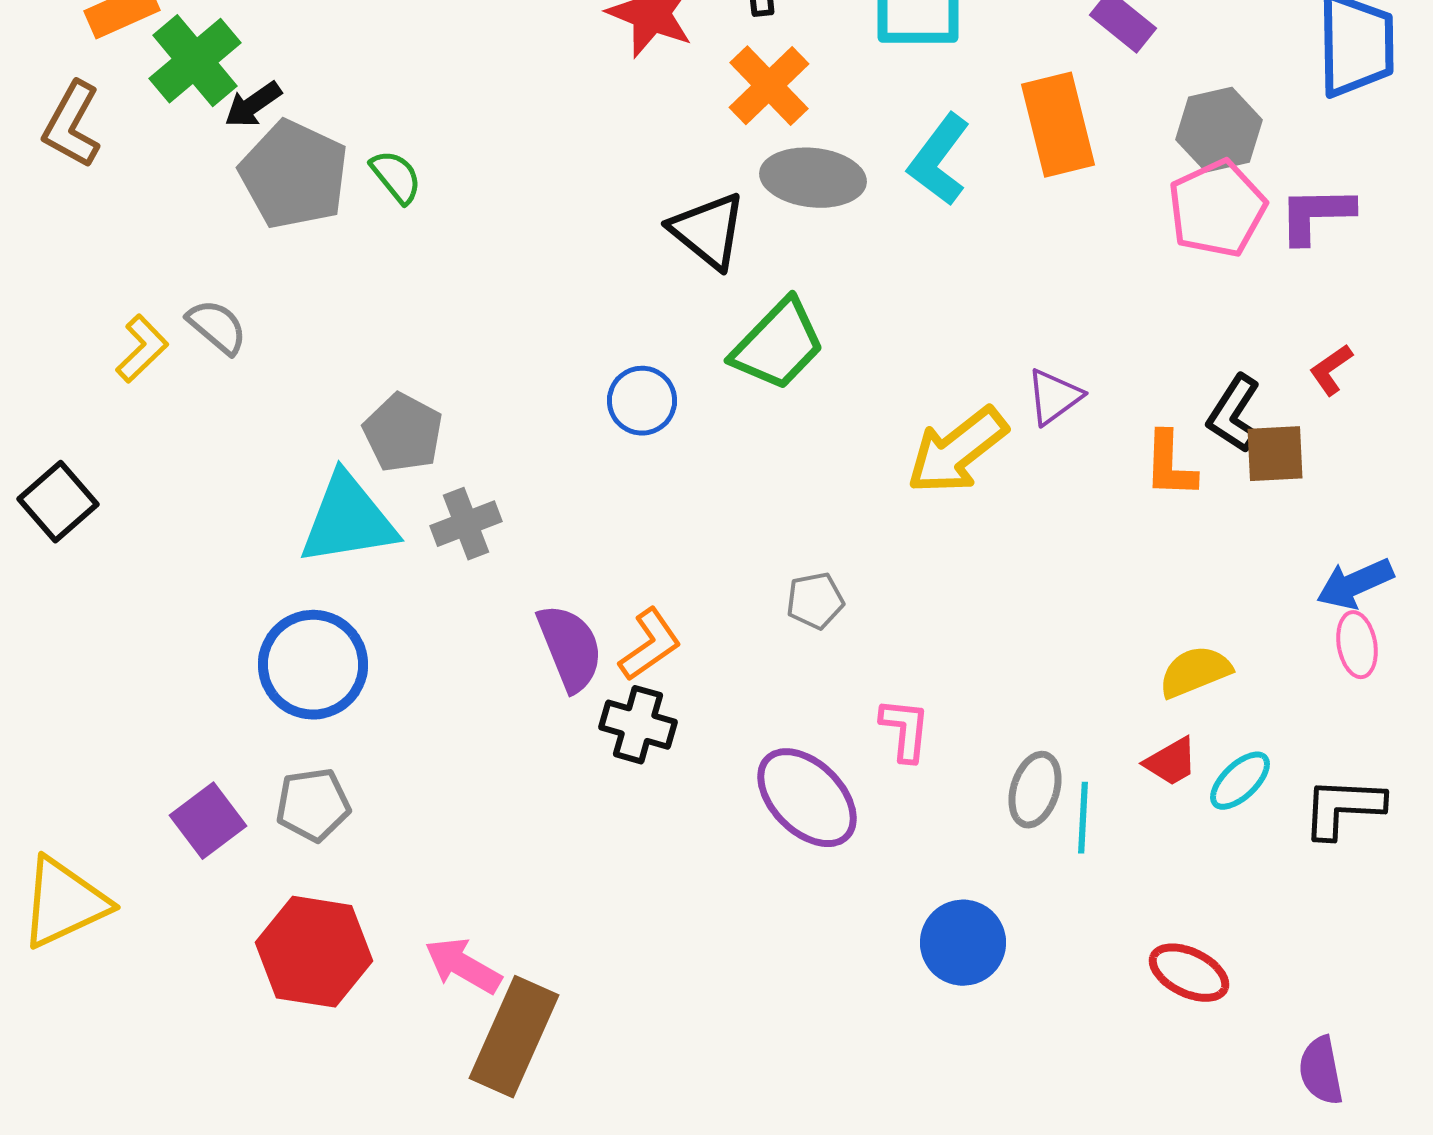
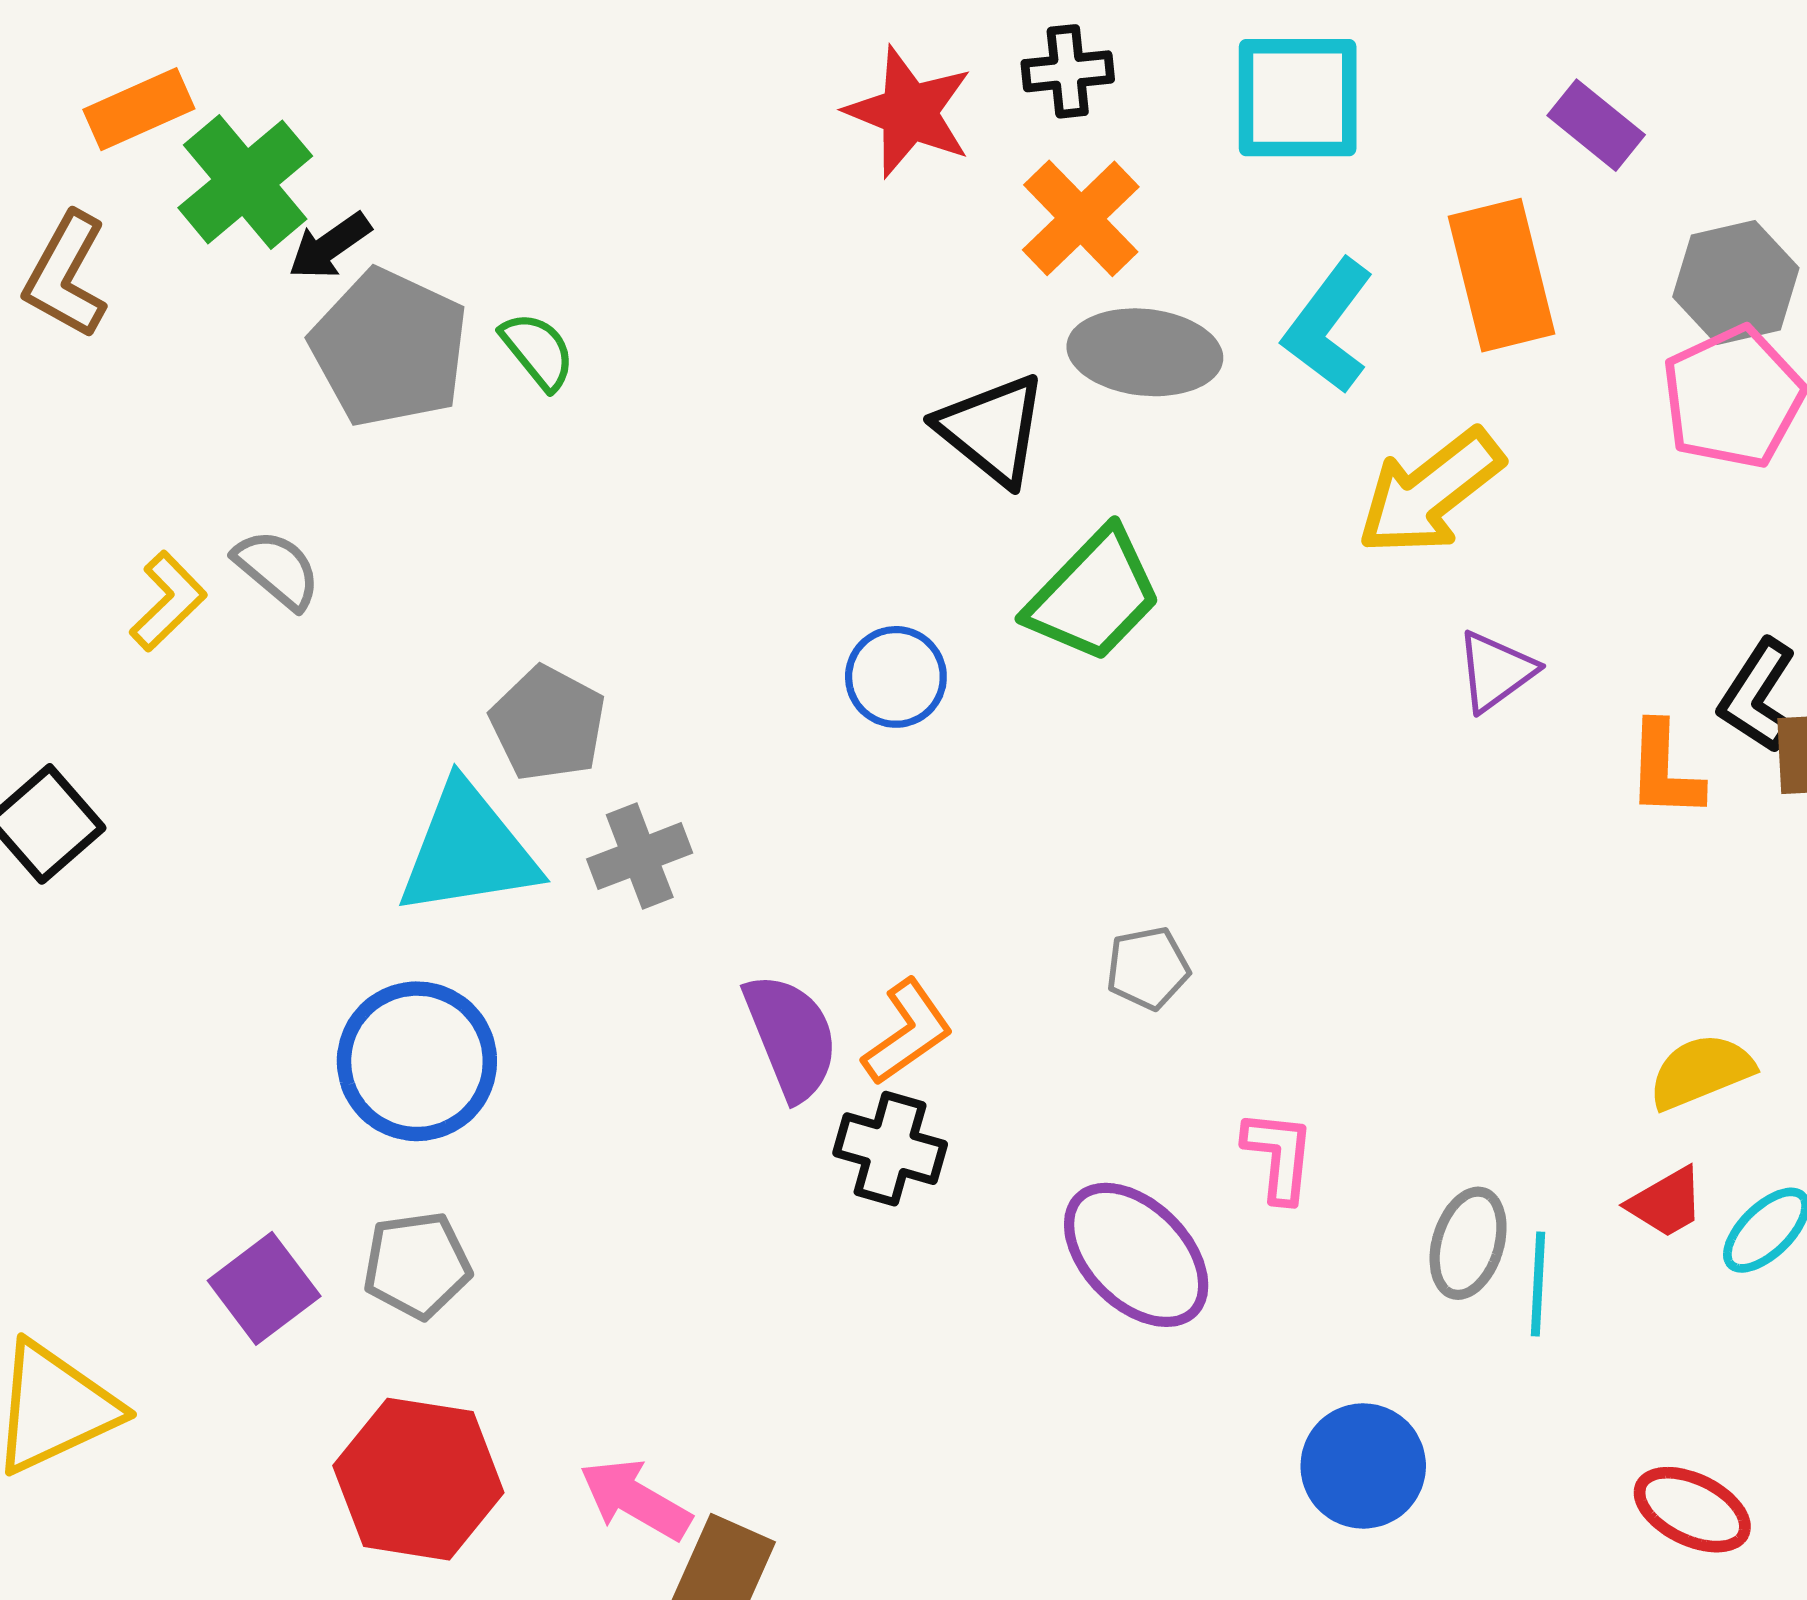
yellow arrow: (957, 451) -> (1430, 492), moved

